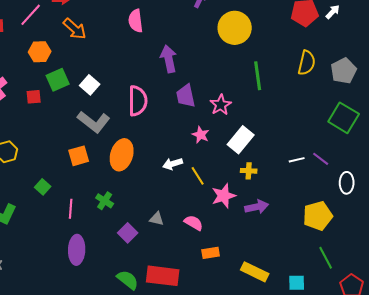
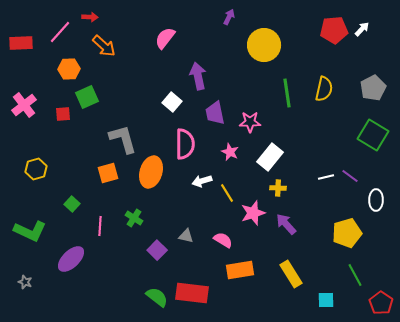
pink semicircle: (136, 21) -> (165, 38), turned 45
yellow semicircle: (307, 63) -> (324, 89), moved
white square: (90, 85) -> (172, 102), moved
pink semicircle: (138, 101) -> (185, 144), moved
pink star: (221, 105) -> (250, 122), turned 30
gray L-shape: (94, 122) -> (123, 139), turned -144
purple arrow: (257, 207) -> (286, 224), turned -120
purple ellipse: (77, 250) -> (71, 259), moved, turned 44
orange rectangle: (211, 253) -> (240, 270), size x1.5
yellow rectangle: (255, 272) -> (291, 274), moved, turned 32

